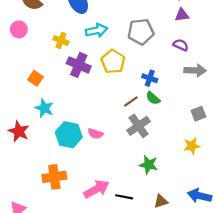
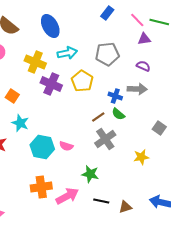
yellow cross: (61, 41) -> (35, 62), size x1.5
gray arrow: (195, 70) -> (137, 89), moved
gray square: (198, 114) -> (159, 128), turned -32
yellow star: (192, 146) -> (141, 157), moved
green star: (149, 165) -> (90, 174), moved
orange cross: (54, 177) -> (41, 187), moved
black line: (124, 197) -> (101, 201), moved

